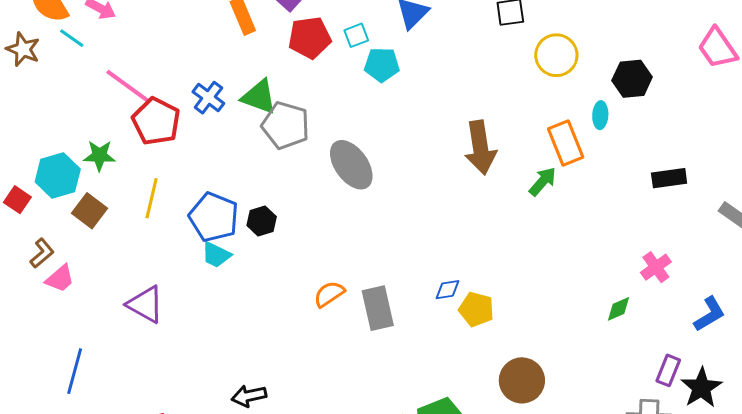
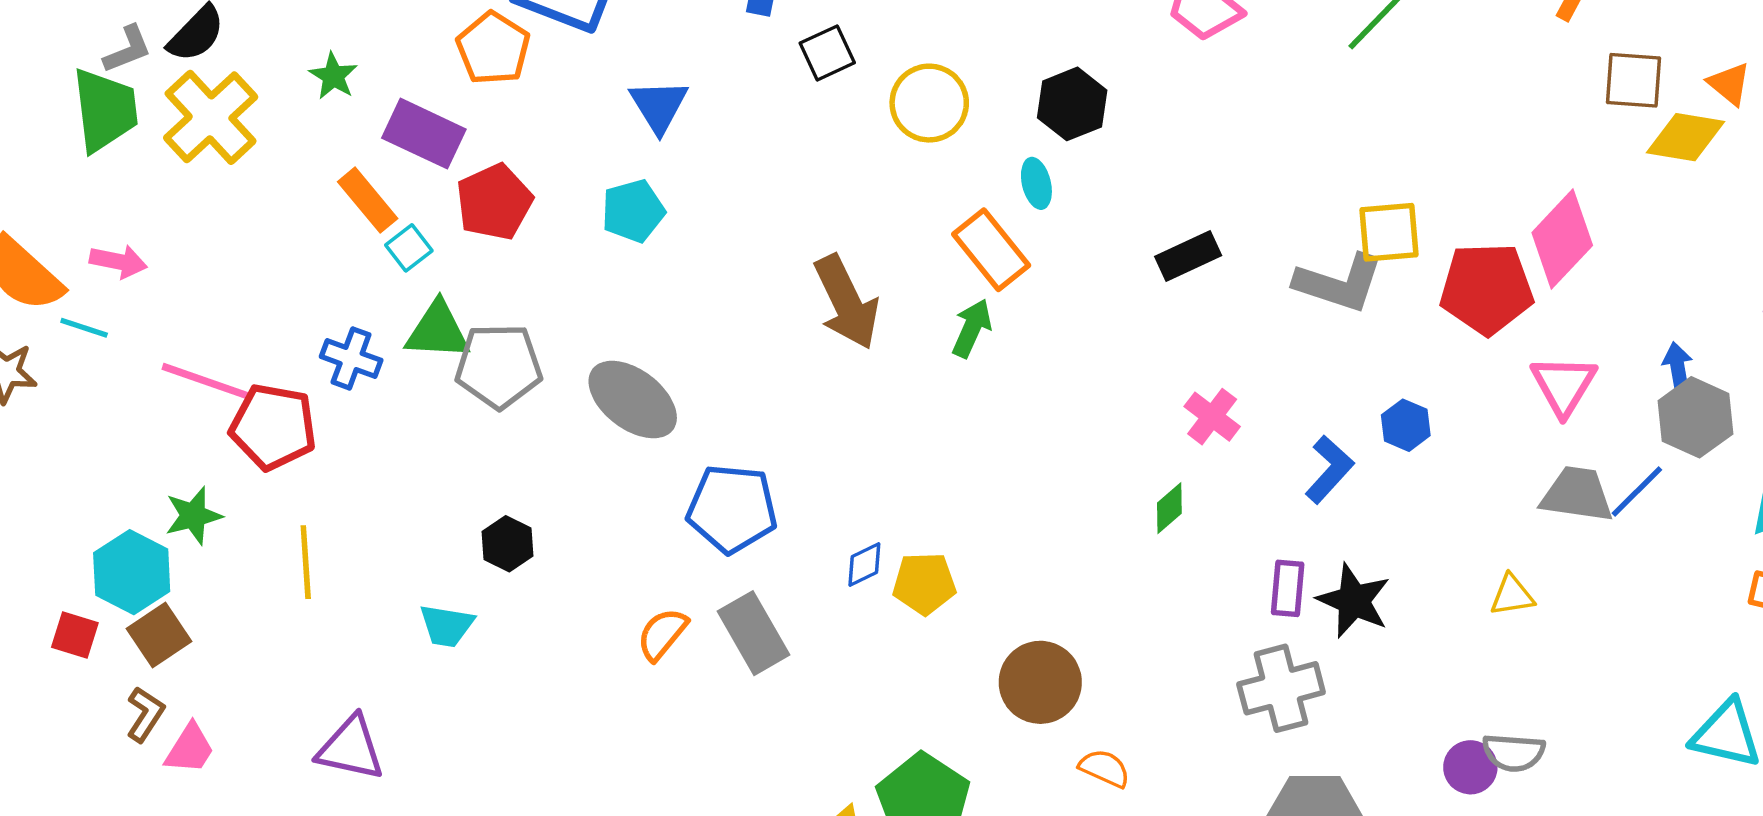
cyan square: (356, 35) -> (409, 248), moved
brown square: (90, 211) -> (159, 635), moved, turned 36
blue pentagon: (214, 217) -> (732, 509), moved

